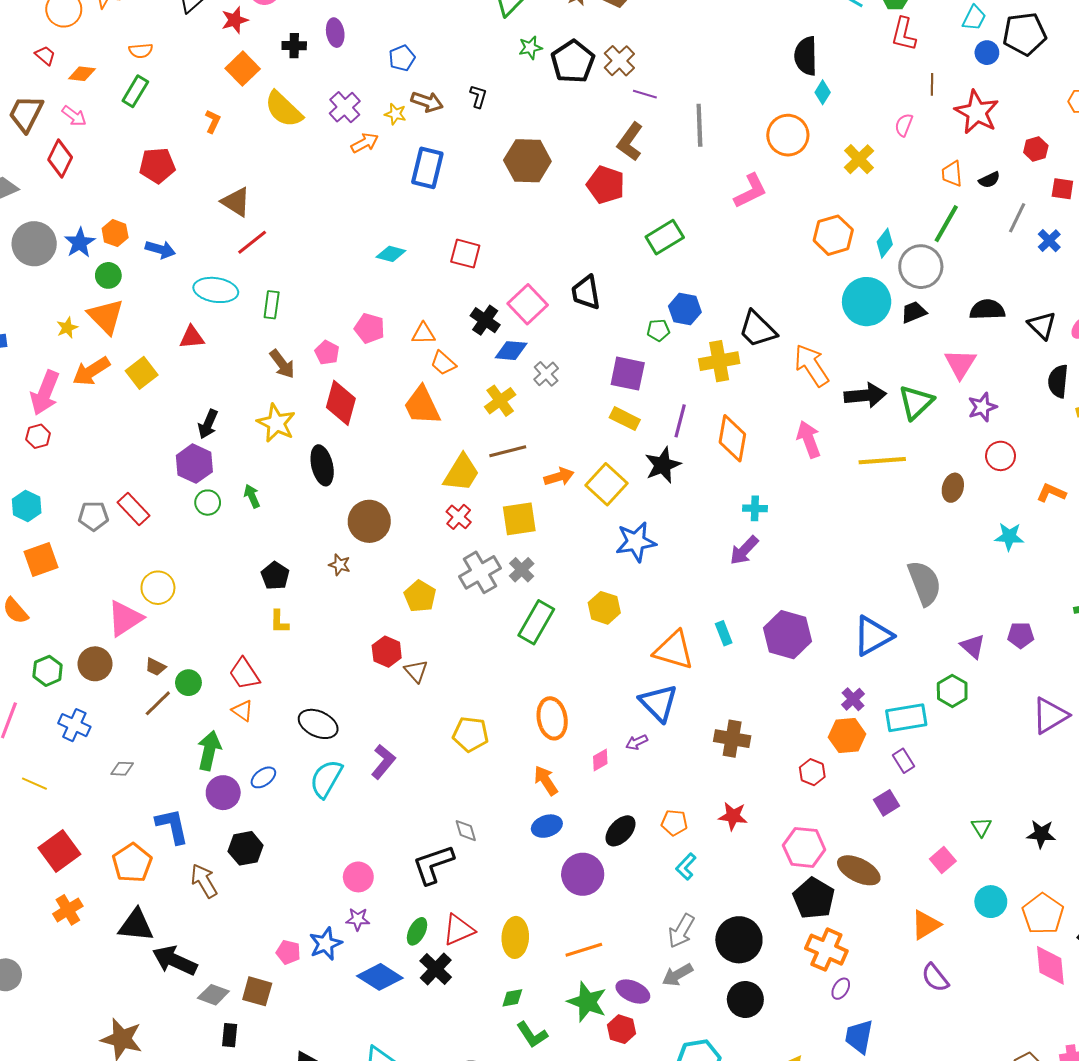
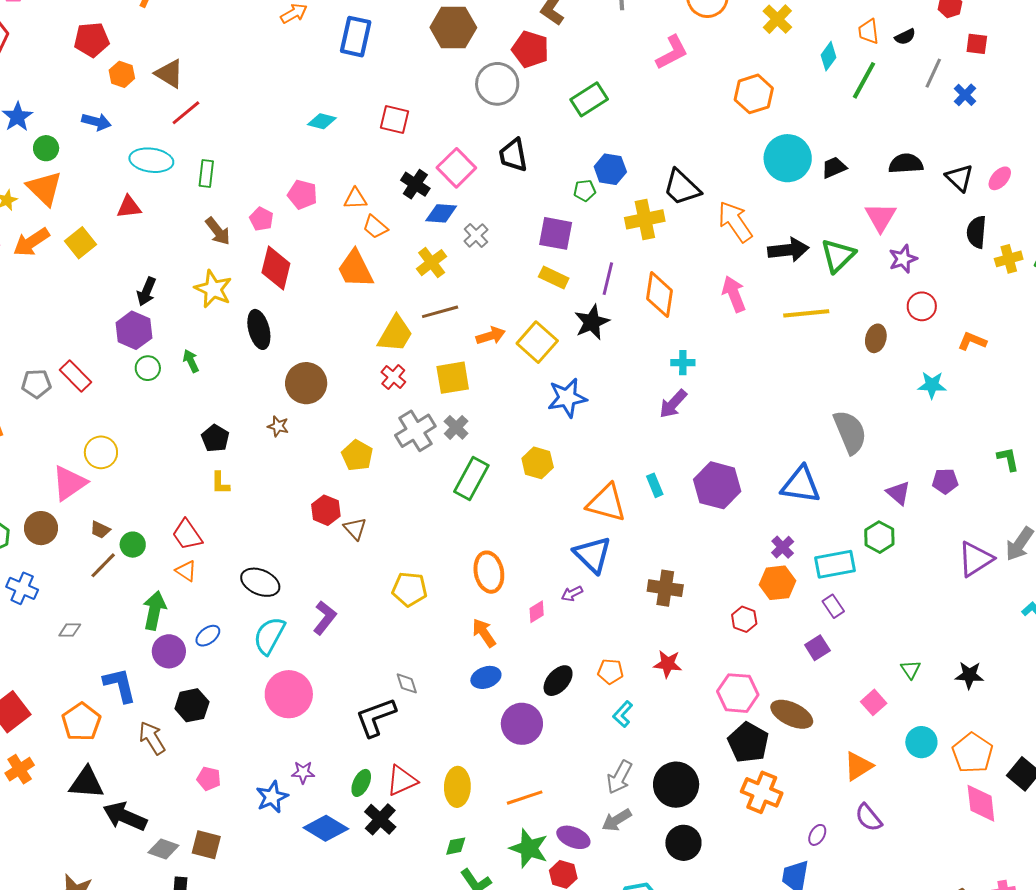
orange hexagon: (115, 233) -> (122, 74), moved
cyan diamond: (885, 243) -> (828, 56), moved
gray circle: (921, 267) -> (497, 84), moved
blue triangle: (873, 636) -> (801, 485), turned 39
pink circle: (358, 877) -> (289, 694), moved, size x1.6
pink pentagon: (288, 952) -> (209, 779), moved
purple ellipse: (841, 989) -> (817, 835), moved

